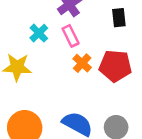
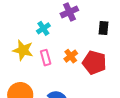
pink rectangle: (71, 36) -> (46, 58), moved

